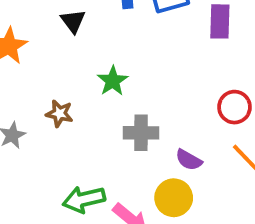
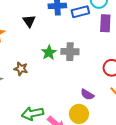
gray cross: (141, 133) -> (70, 52), moved

